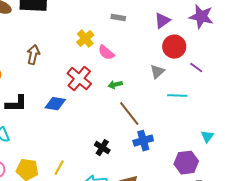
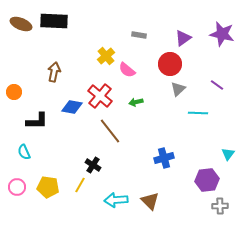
red circle: (174, 47) -> (170, 64), moved
blue diamond: (55, 104) -> (72, 107), moved
brown line: (129, 114) -> (110, 131), moved
black cross: (102, 148) -> (93, 165), moved

